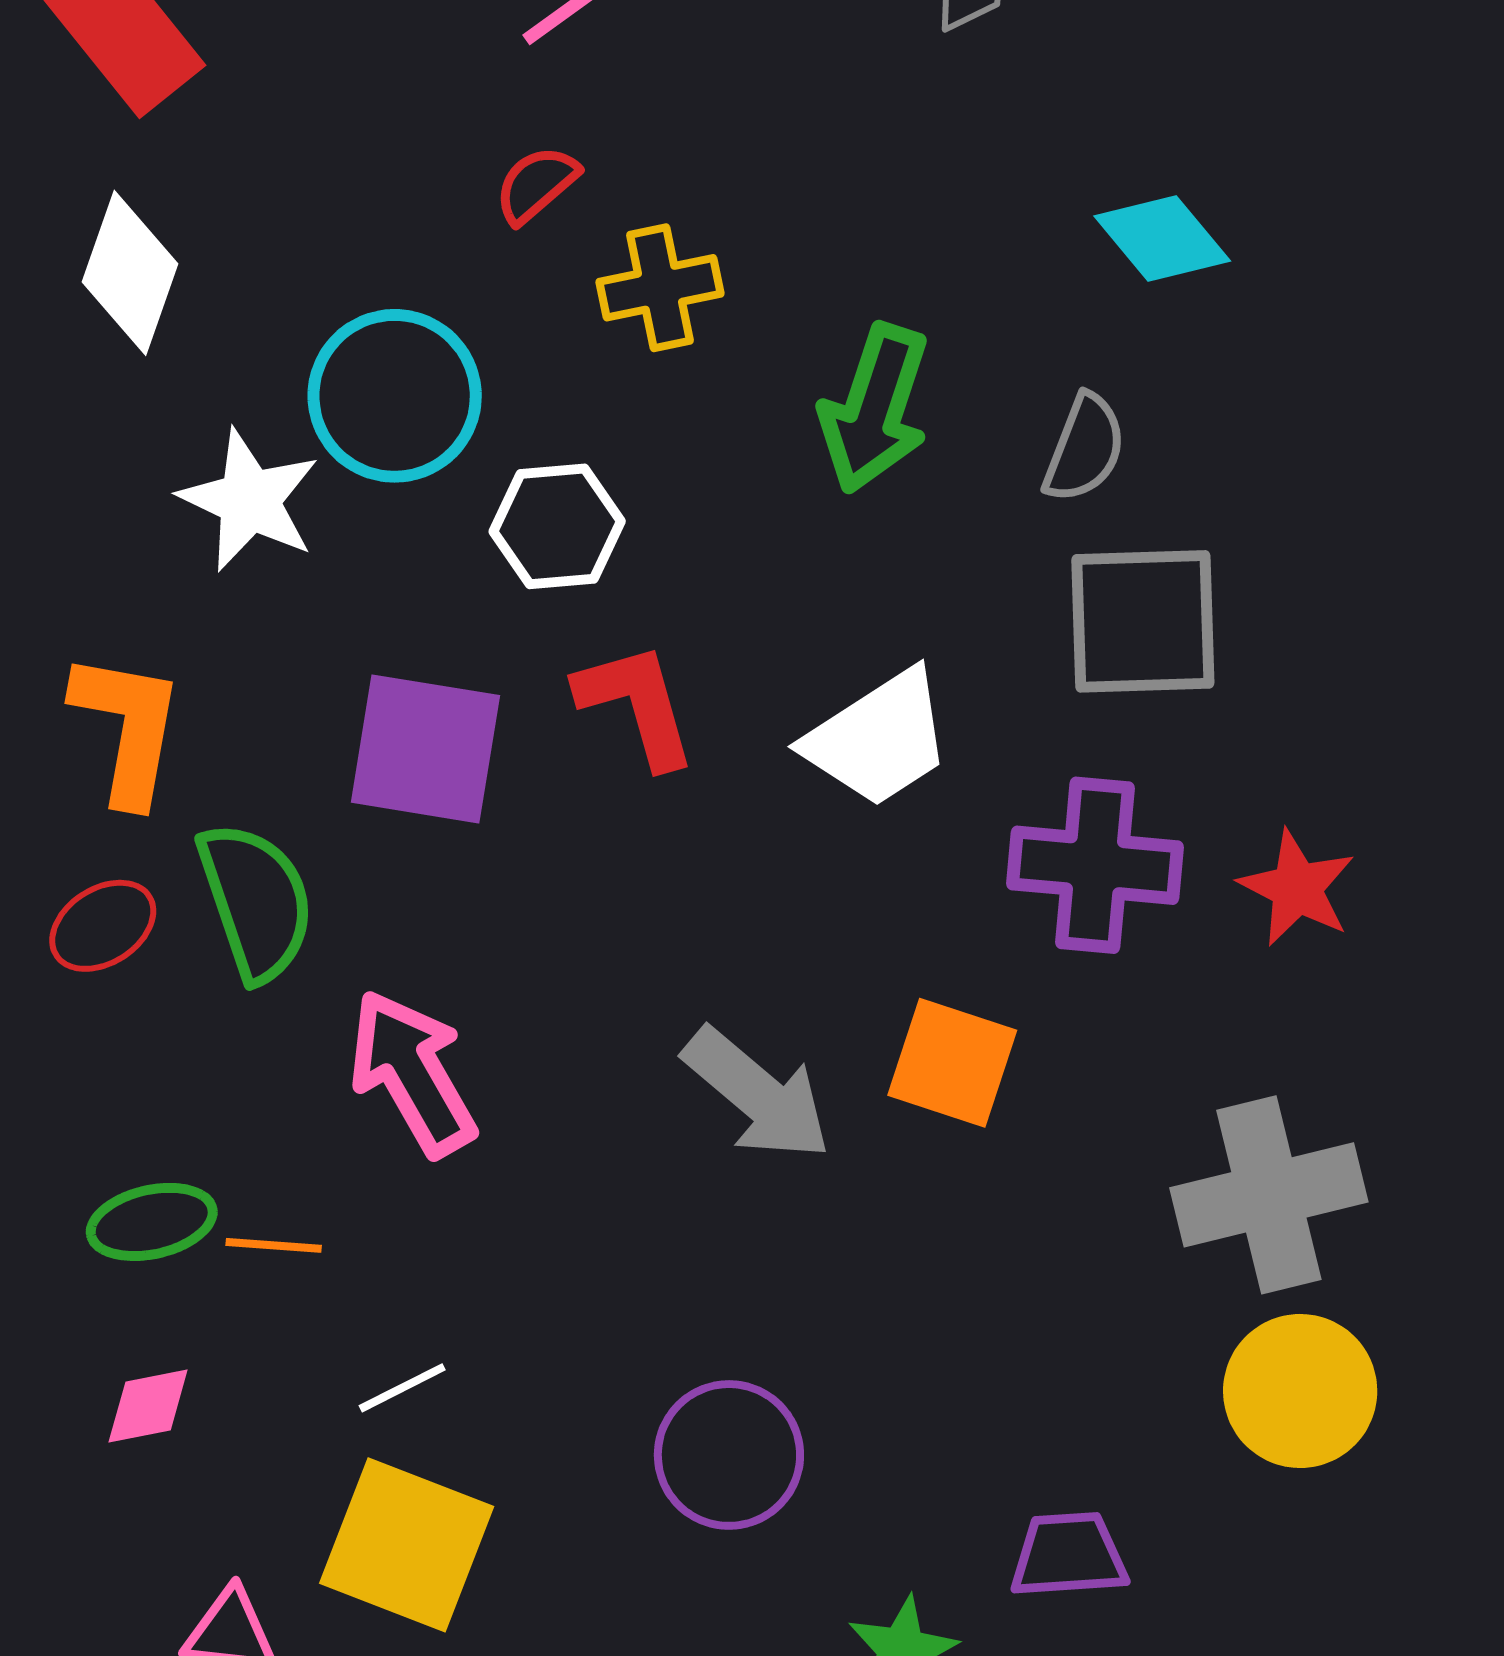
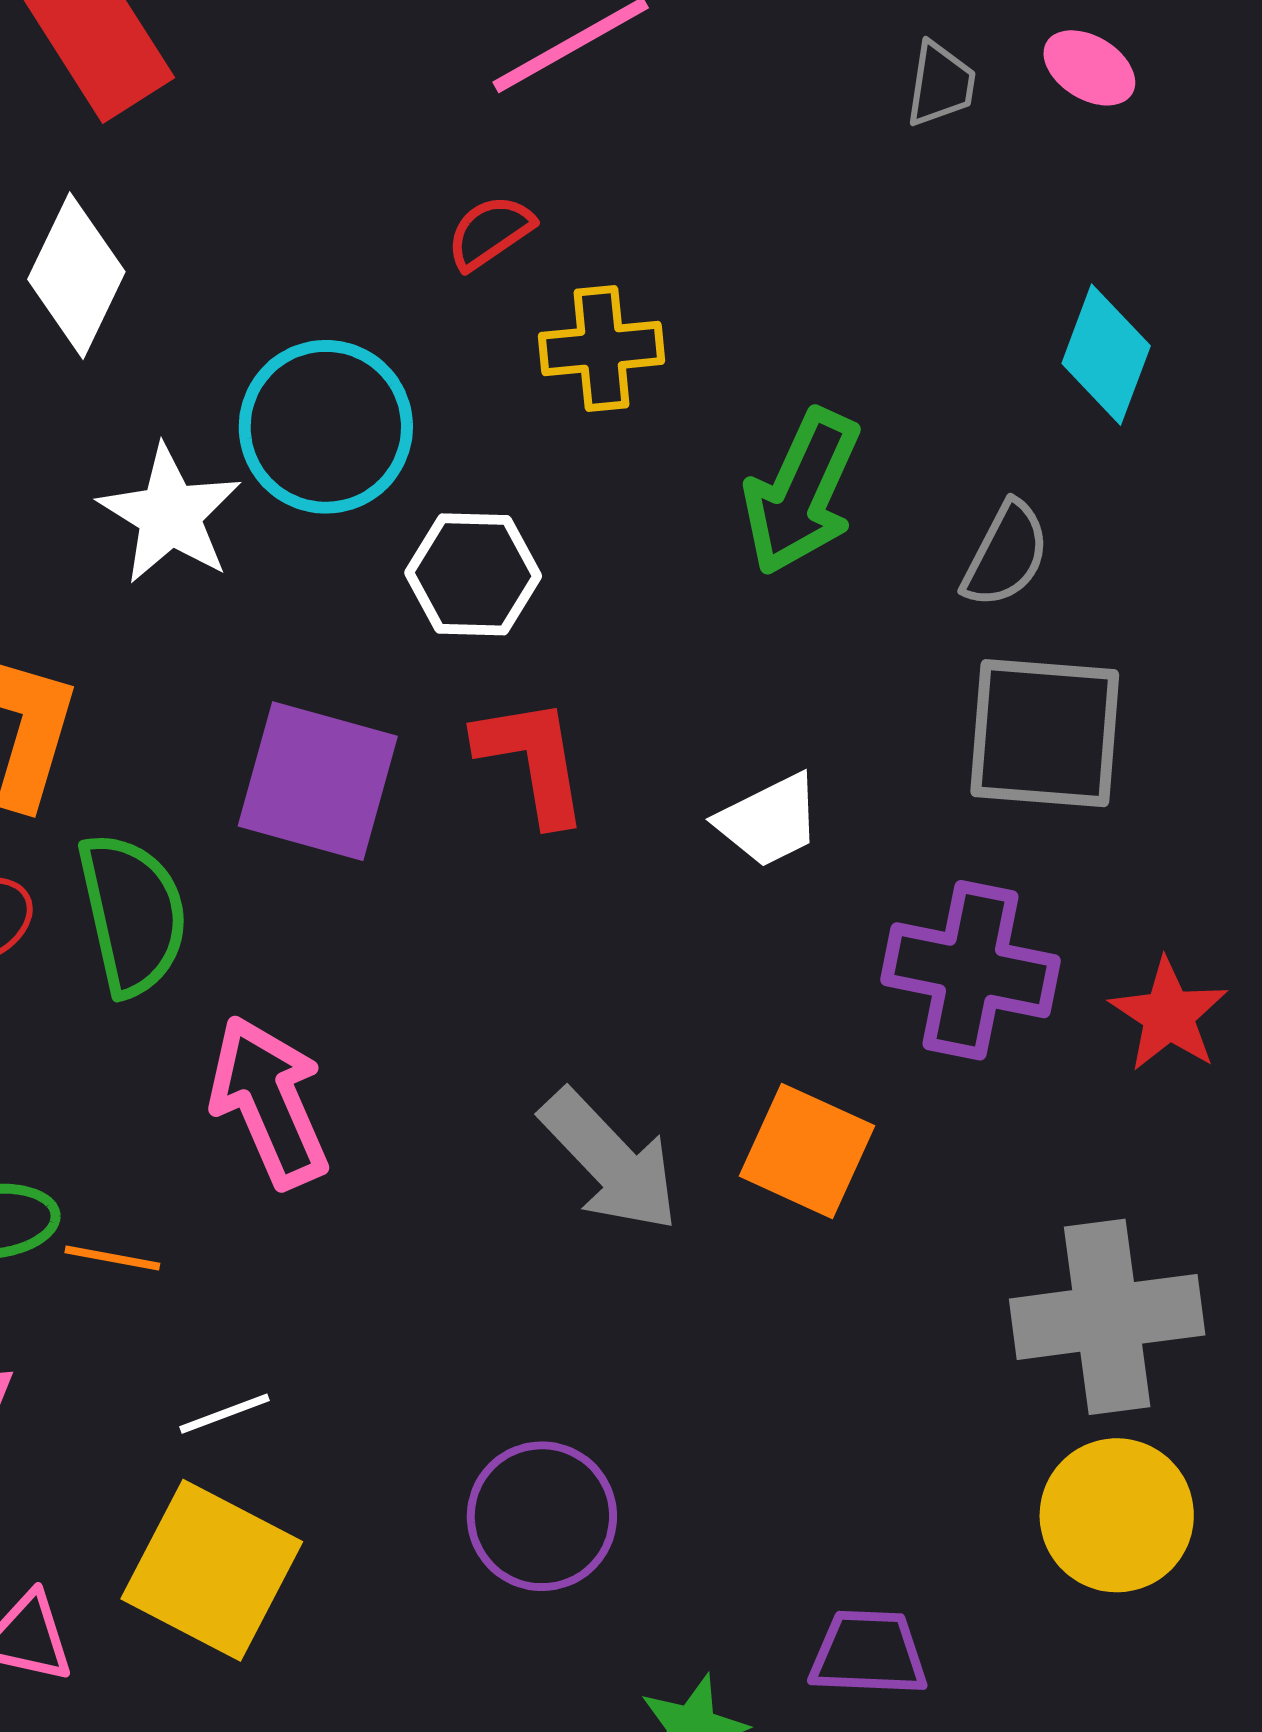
cyan diamond: (1162, 238) -> (1106, 355), turned 54
white trapezoid: (878, 739) -> (769, 820), size x0.7

